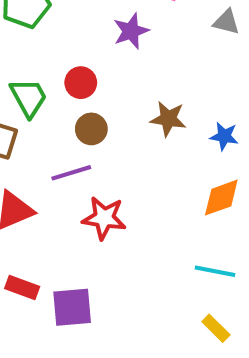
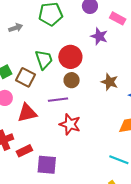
purple star: (131, 31) -> (99, 36), turned 30
red circle: (81, 83) -> (70, 57), size x1.5
red rectangle: (22, 287) -> (24, 151), turned -56

